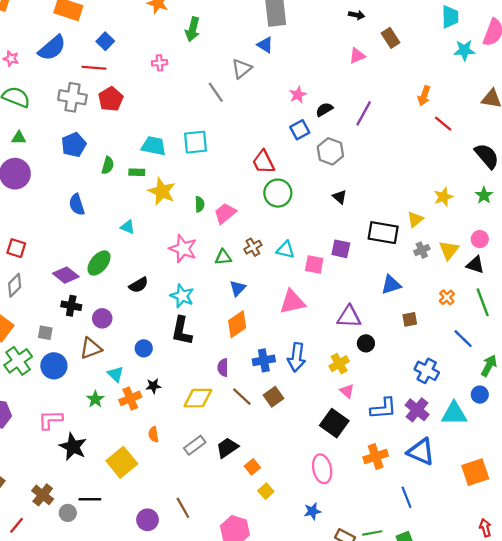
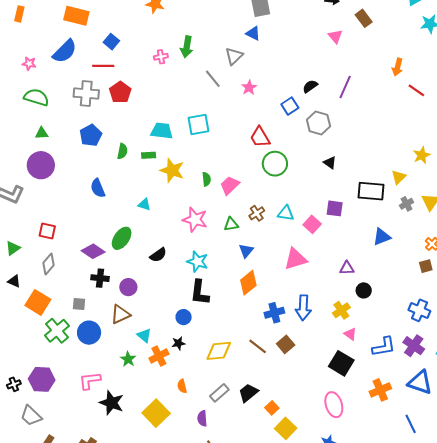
green arrow: (193, 29) -> (187, 47), moved
pink triangle: (357, 56) -> (335, 36), turned -42
pink star: (298, 95) -> (249, 88), moved
pink square: (314, 265) -> (312, 224), turned 36
purple triangle: (349, 317) -> (347, 268), size x0.7
brown square: (410, 319) -> (426, 266), moved
blue circle: (144, 348) -> (184, 317), moved
purple semicircle: (223, 368) -> (202, 418), moved
yellow square: (266, 491) -> (286, 428), size x1.5

